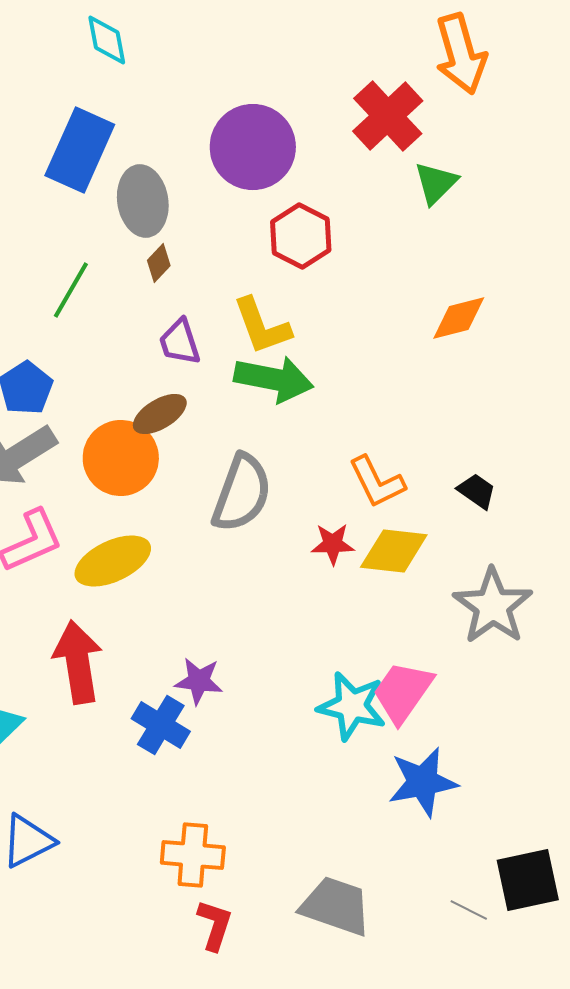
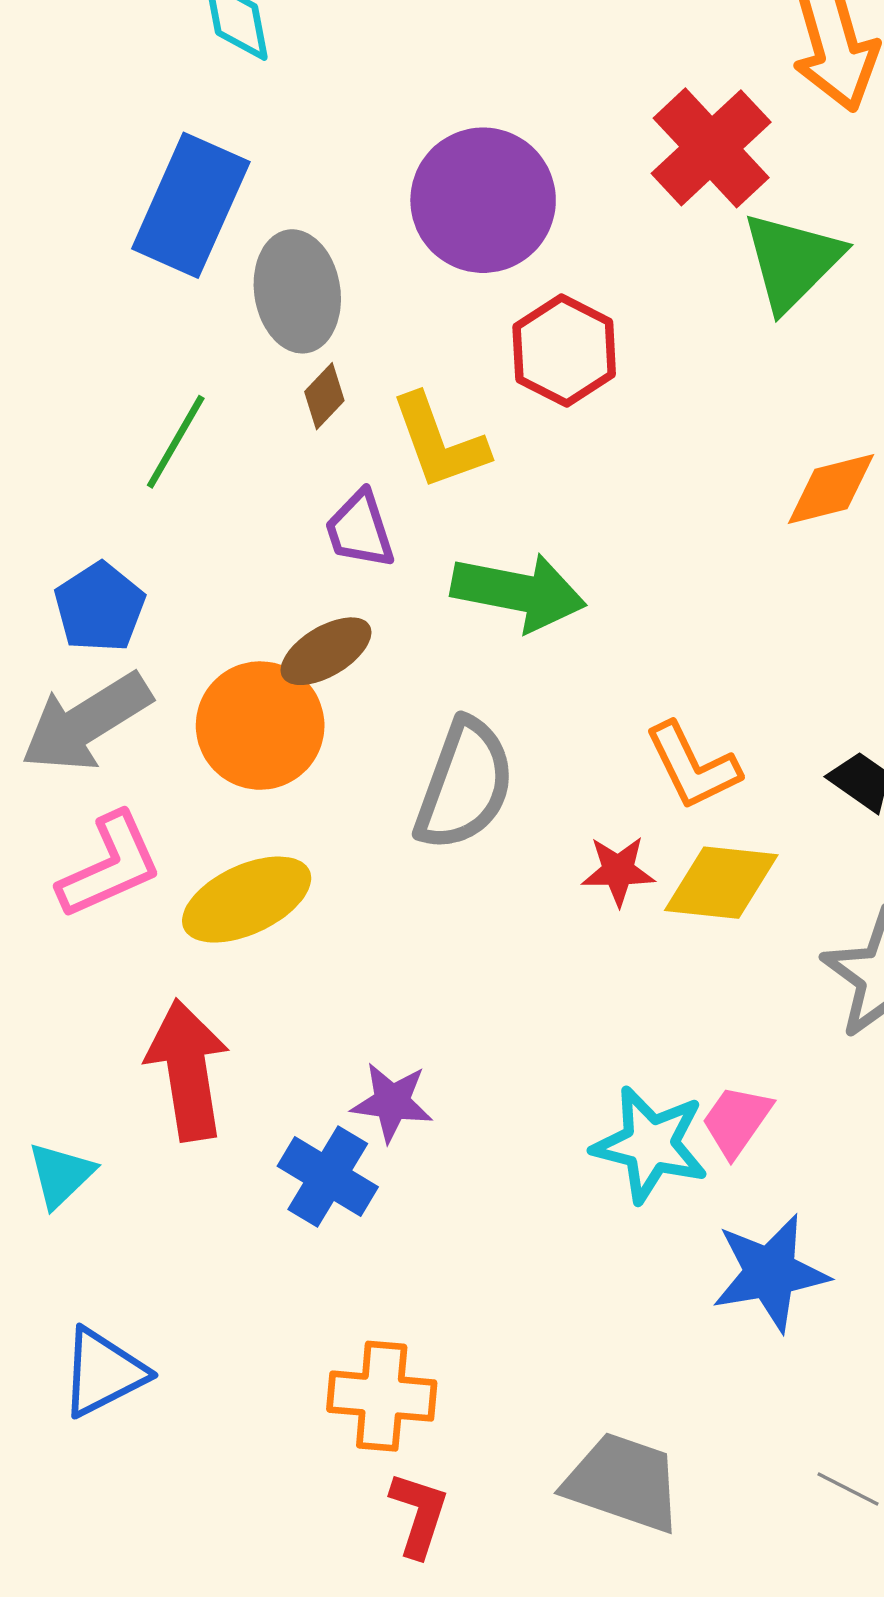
green triangle: (436, 183) -> (792, 261), size x1.4
yellow L-shape: (262, 326) -> (439, 442), moved
pink trapezoid: (403, 692) -> (736, 1121), size x0.7

